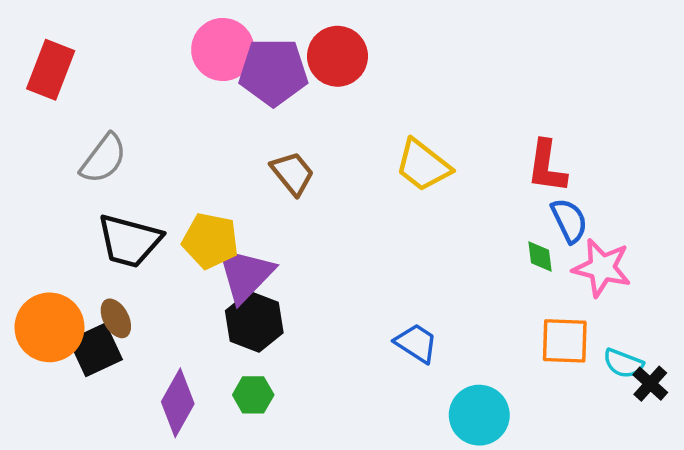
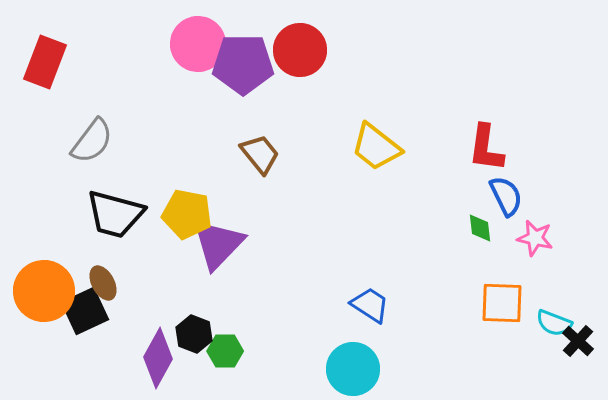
pink star: (602, 268) -> (535, 238), size x0.7
black hexagon: (254, 322) -> (194, 334), moved, size x0.7
cyan circle: (479, 415) -> (353, 369), moved

